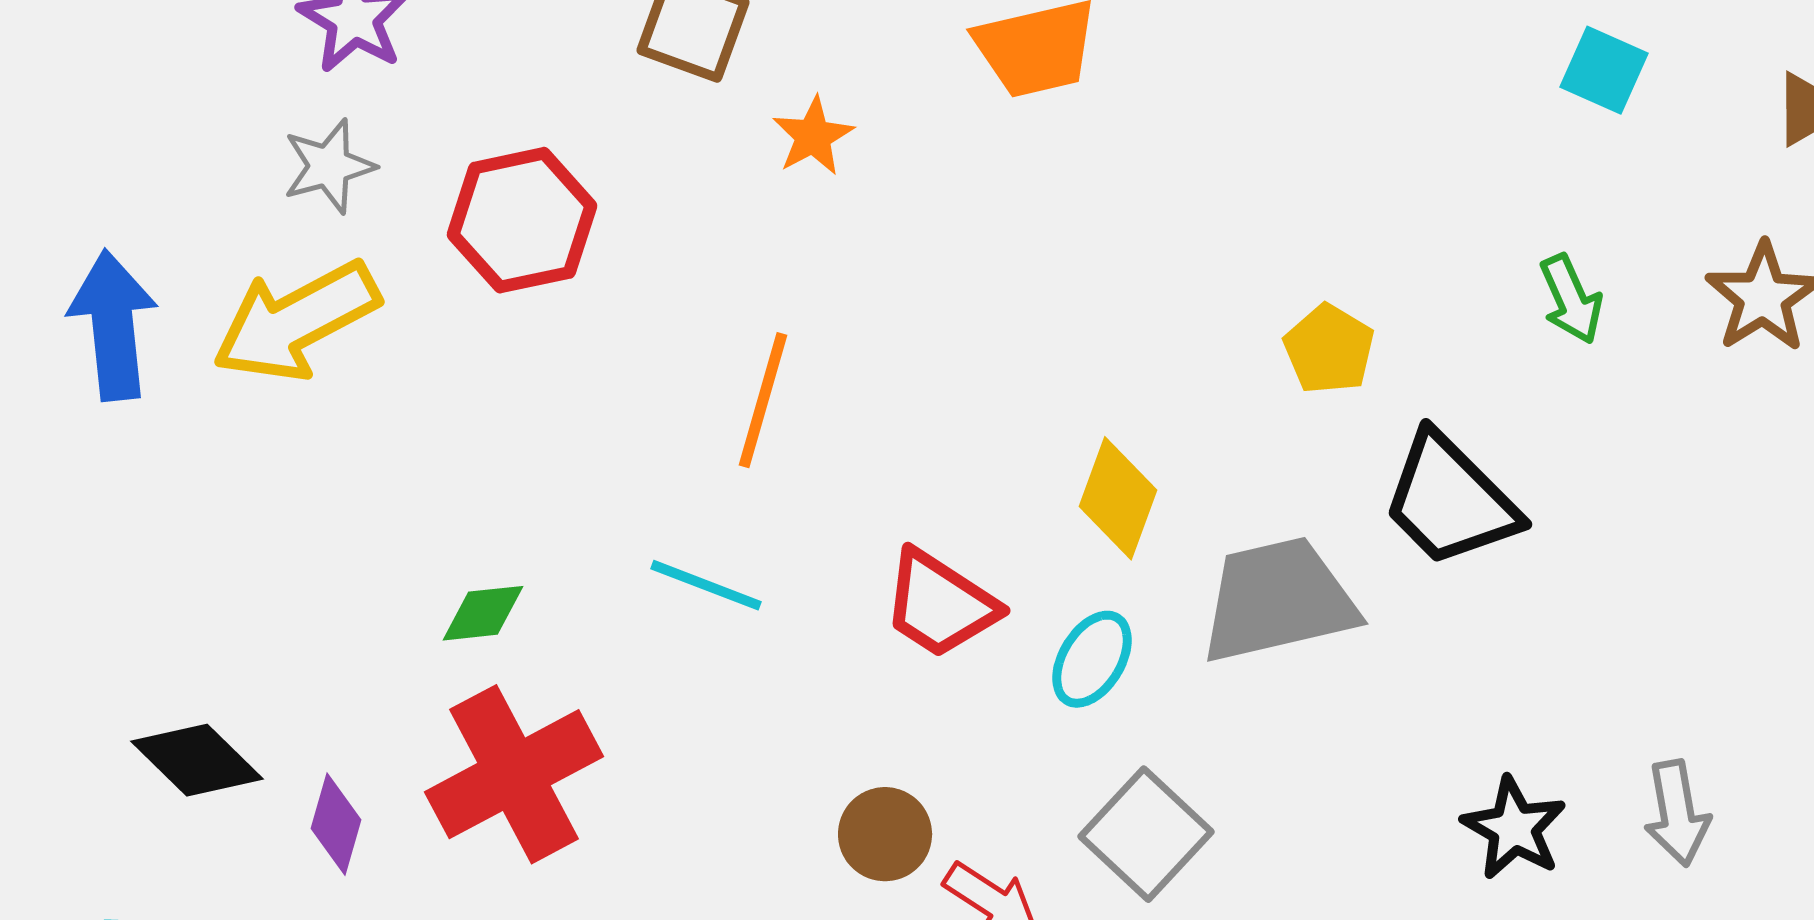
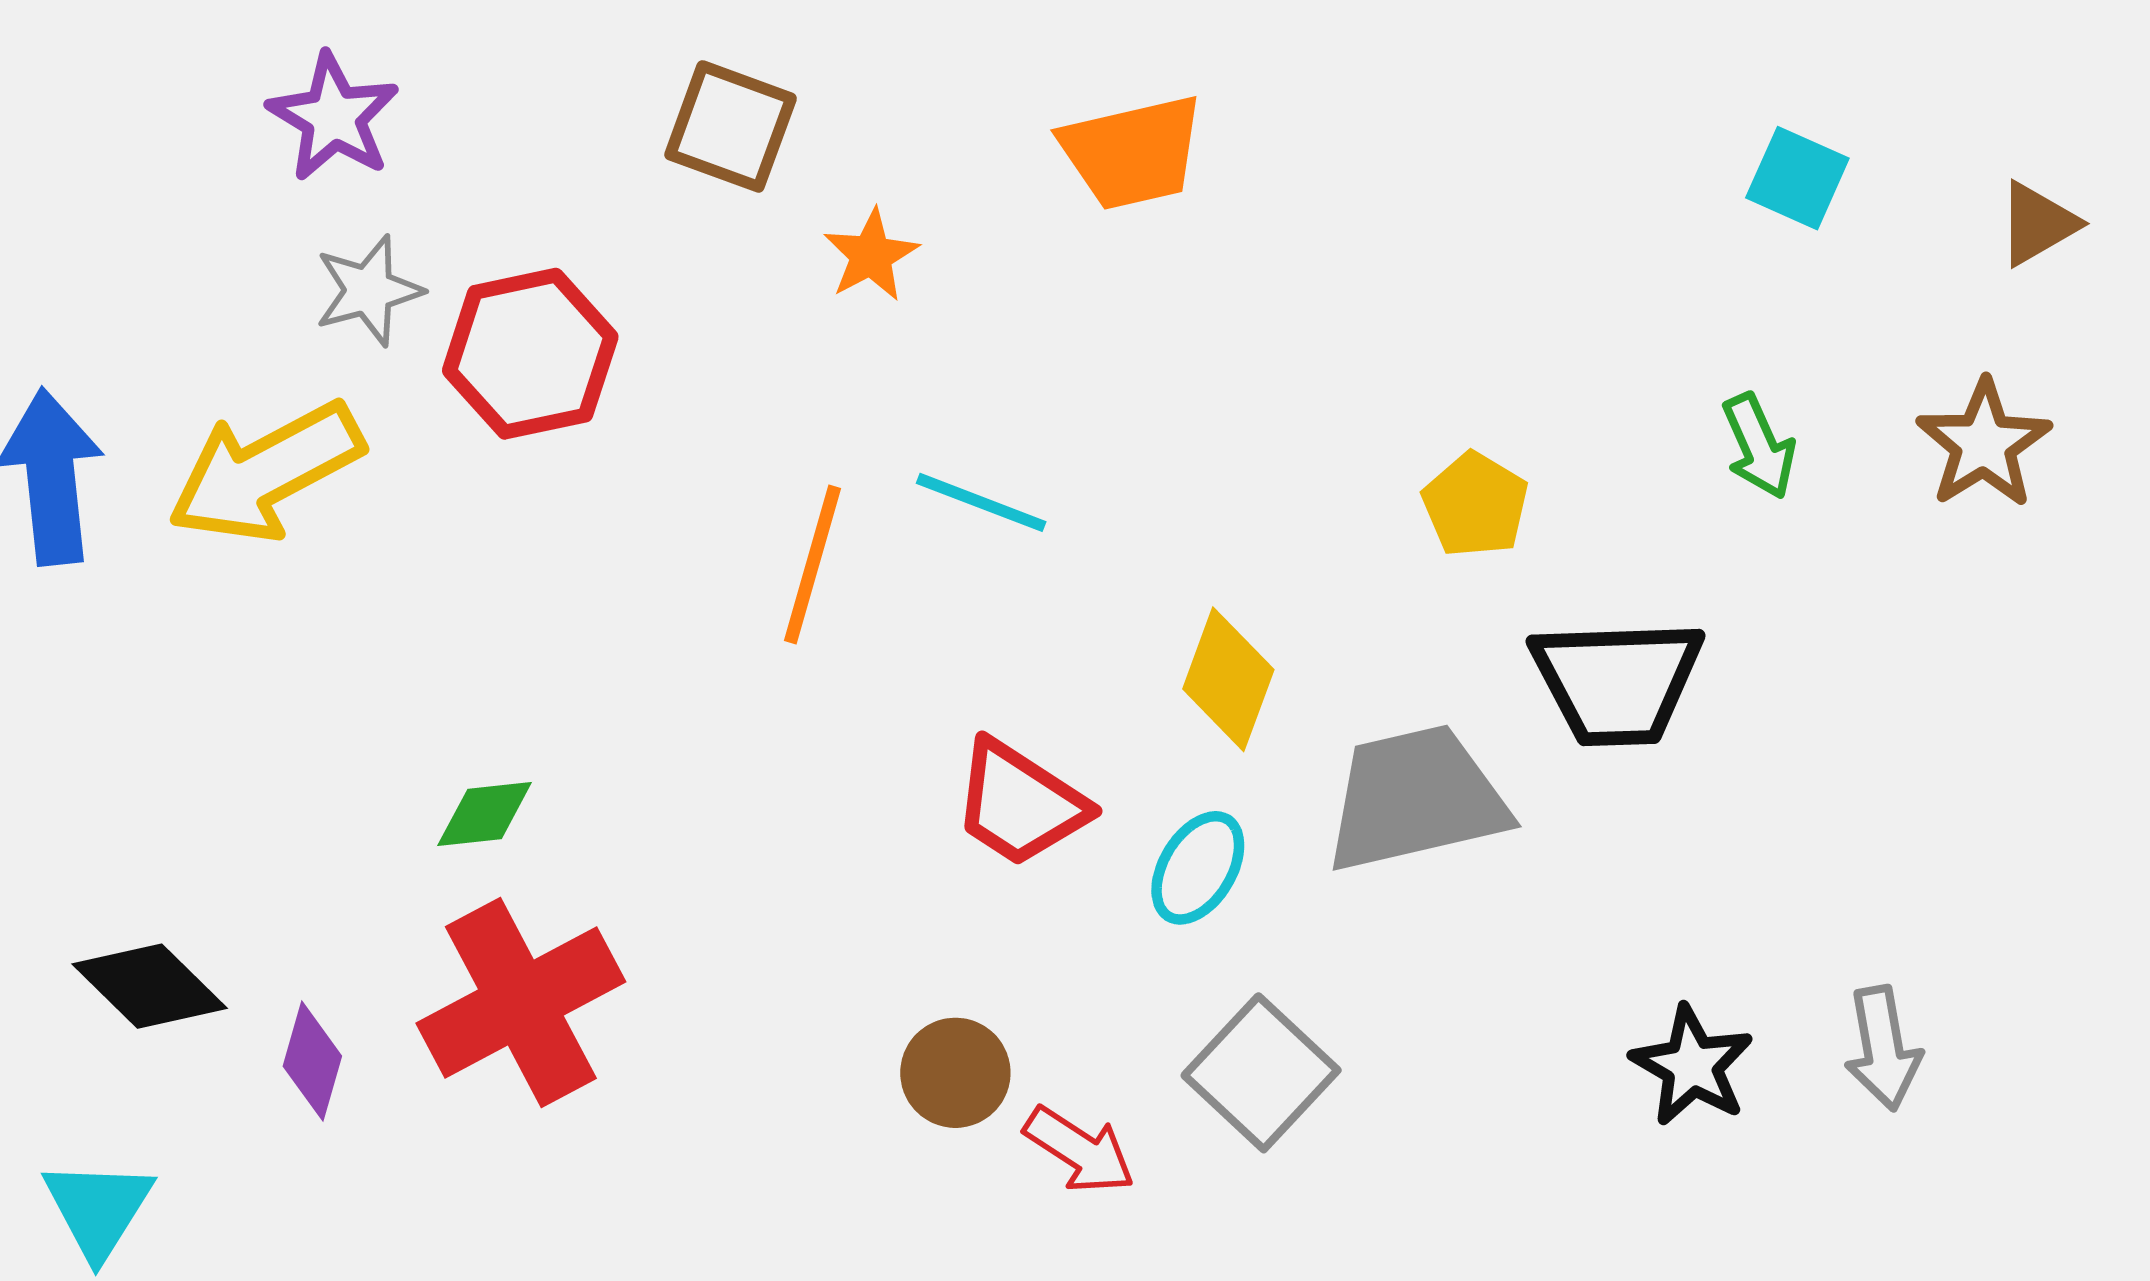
gray star: (329, 166) -> (369, 290), moved
black trapezoid: (1450, 500) -> (1617, 682), turned -47
cyan line: (706, 585) -> (981, 502), moved

